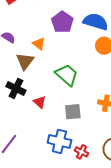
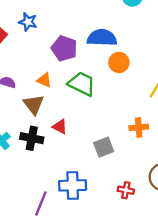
green trapezoid: (67, 75) -> (82, 84), moved
red triangle: (40, 102) -> (60, 127), moved
blue cross: (59, 141) -> (73, 185), moved

